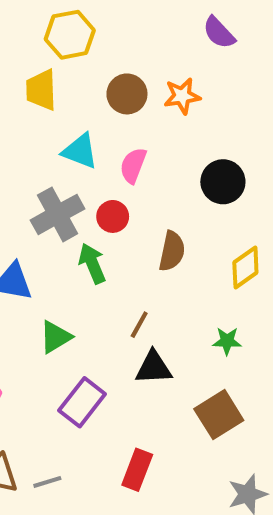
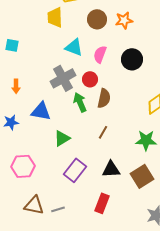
black circle: (223, 182) -> (132, 59), moved
brown semicircle: (172, 251) -> (104, 98), moved
green star: (227, 341) -> (146, 140), size x1.5
black triangle: (154, 368) -> (111, 169), moved

